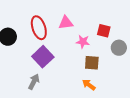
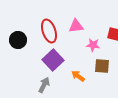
orange arrow: (89, 85) -> (78, 76), moved

